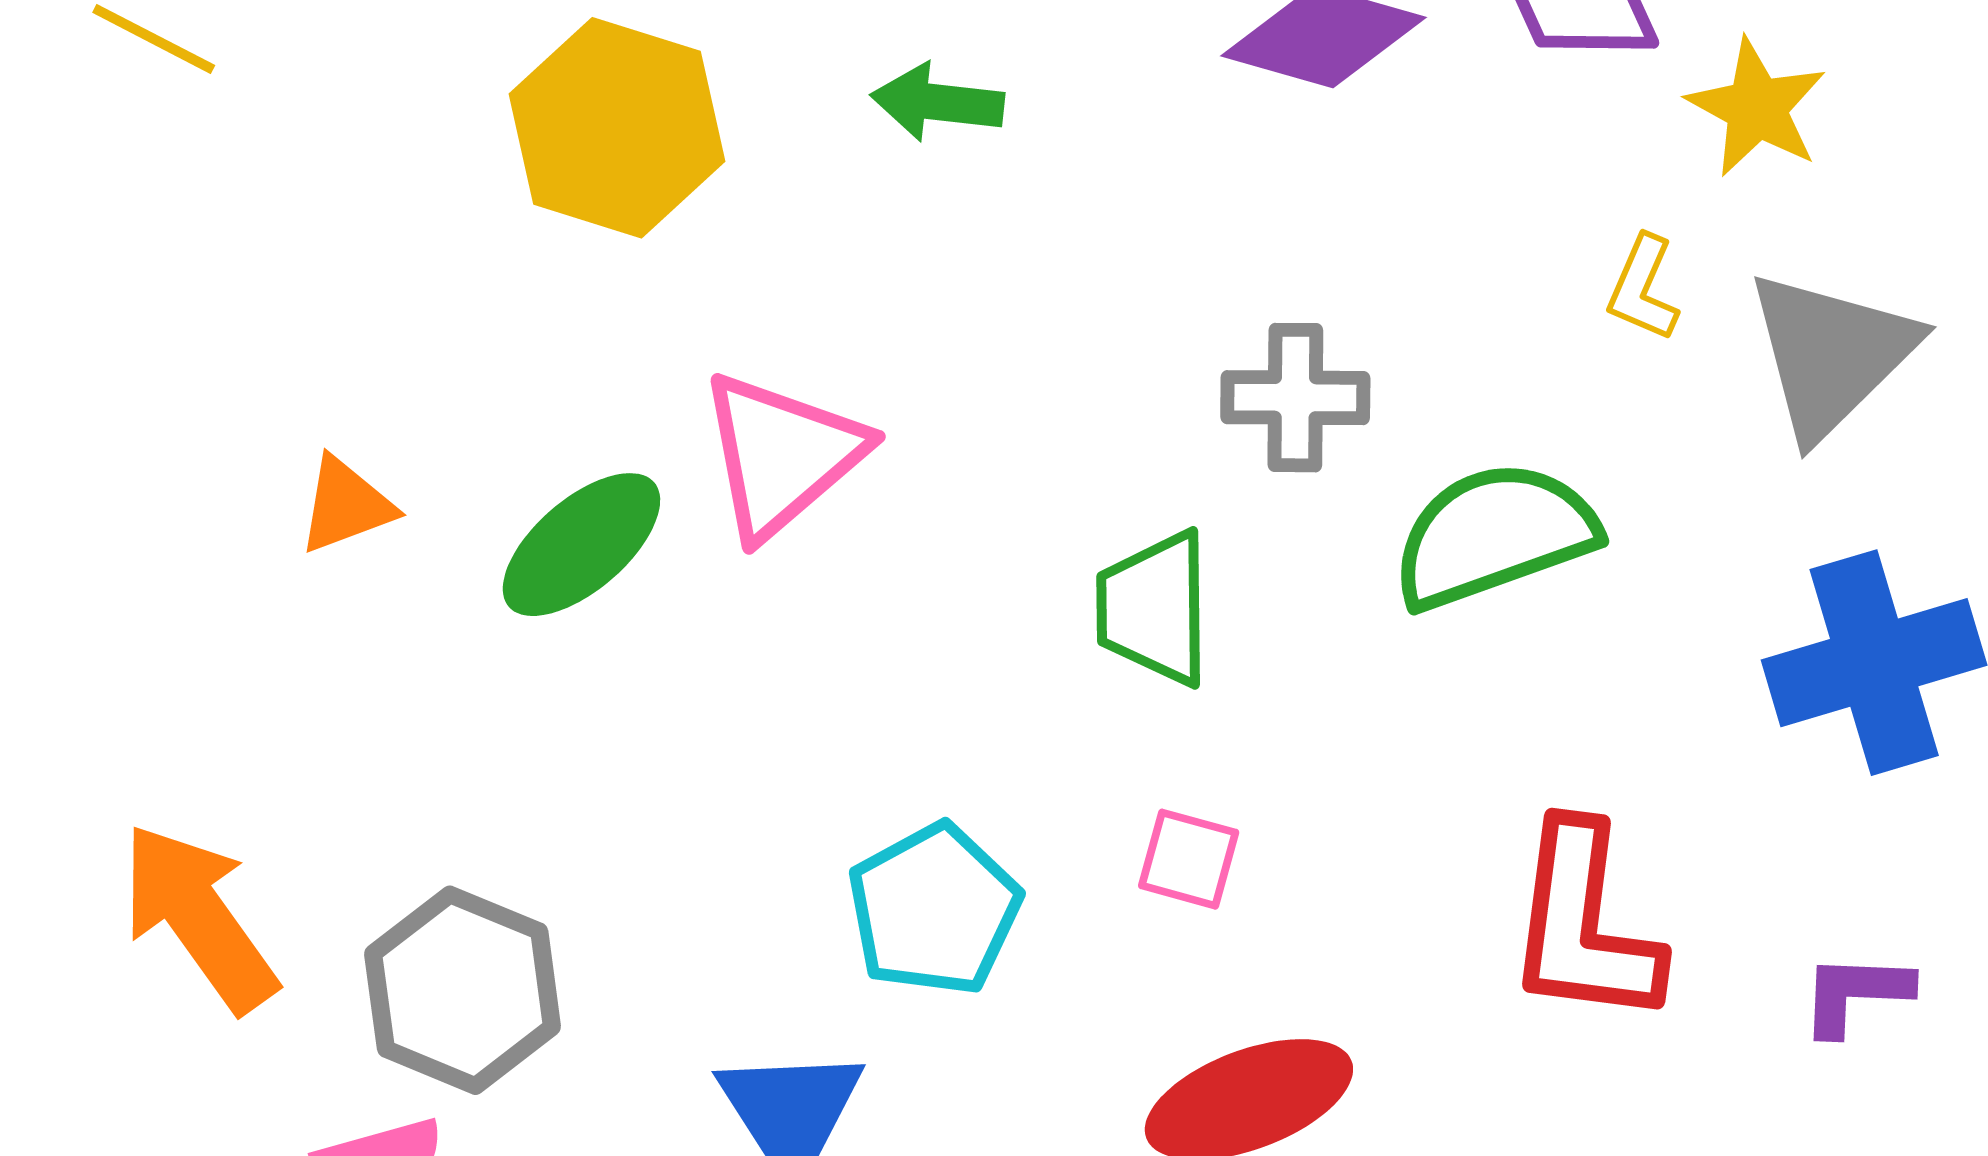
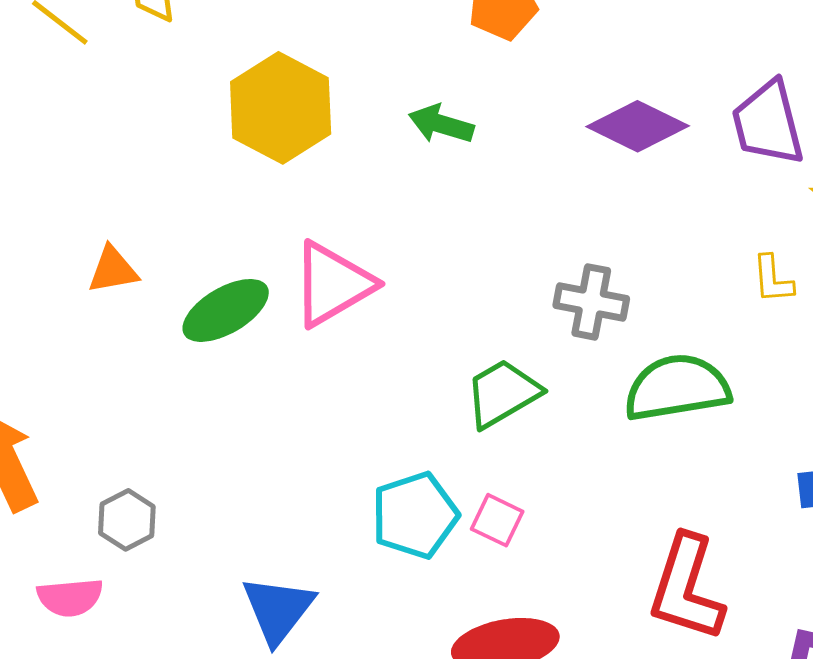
yellow L-shape: (1643, 288) -> (773, 279), turned -38
green trapezoid: (1154, 608) -> (503, 393), turned 50
cyan pentagon: (934, 910) -> (415, 515), moved
gray hexagon: (463, 990) -> (127, 520), size x0.6

